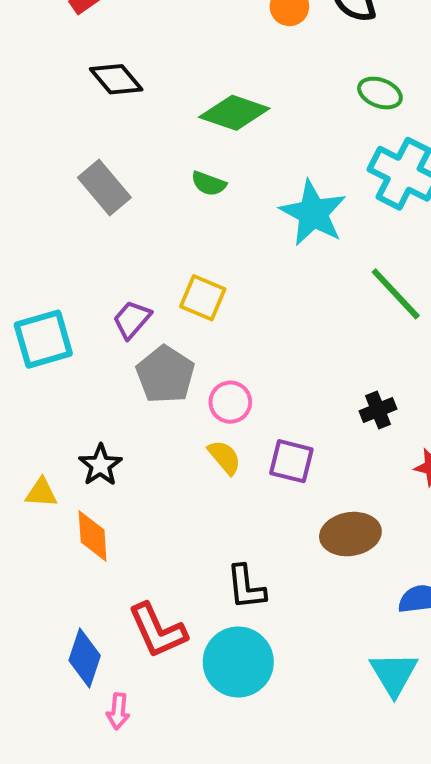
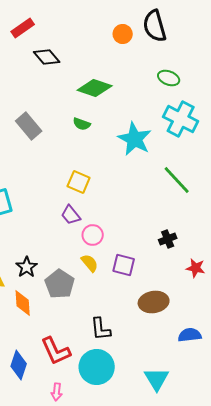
black diamond: (116, 79) -> (47, 57), moved
purple trapezoid: (132, 319) -> (71, 215), moved, turned -80
gray pentagon: (165, 375) -> (60, 284), moved
cyan triangle: (394, 674) -> (157, 379), moved
pink arrow: (118, 711) -> (57, 392), moved

